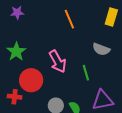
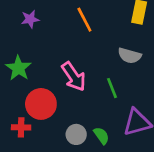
purple star: (17, 13) -> (30, 19), moved

